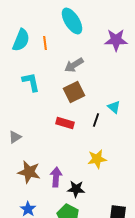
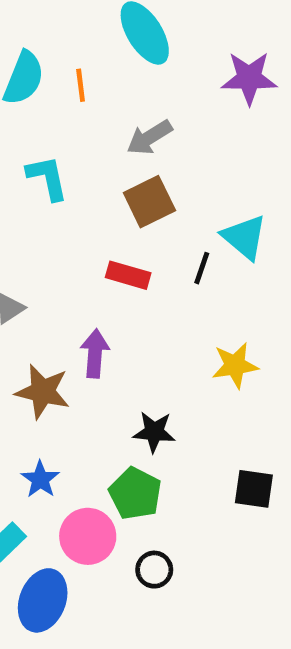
cyan triangle: (114, 107) -> (244, 237), size x1.5
yellow star: (97, 159) -> (235, 365), moved
purple arrow: (56, 177) -> (95, 354), moved

